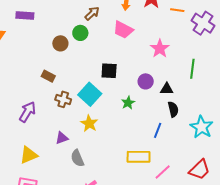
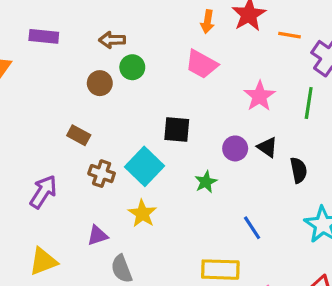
brown arrow: (92, 13) -> (112, 40), moved, turned -140
green line: (192, 69) -> (309, 103), moved
black triangle: (167, 89) -> (267, 147), moved, turned 32
black semicircle: (173, 109) -> (299, 170), moved
blue line: (158, 130) -> (252, 228), turned -56

